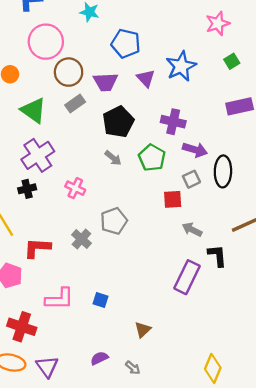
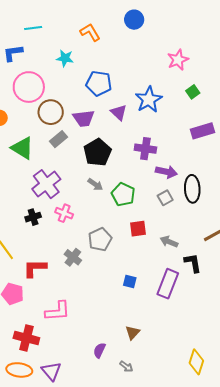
purple cross: (38, 155) -> (46, 184), moved
green pentagon: (152, 158) -> (123, 194), moved
black cross: (27, 189) -> (33, 217), moved
red square: (173, 199) -> (138, 229), moved
blue square: (101, 300) -> (130, 282), moved
purple semicircle: (99, 358) -> (99, 350), moved, turned -35

